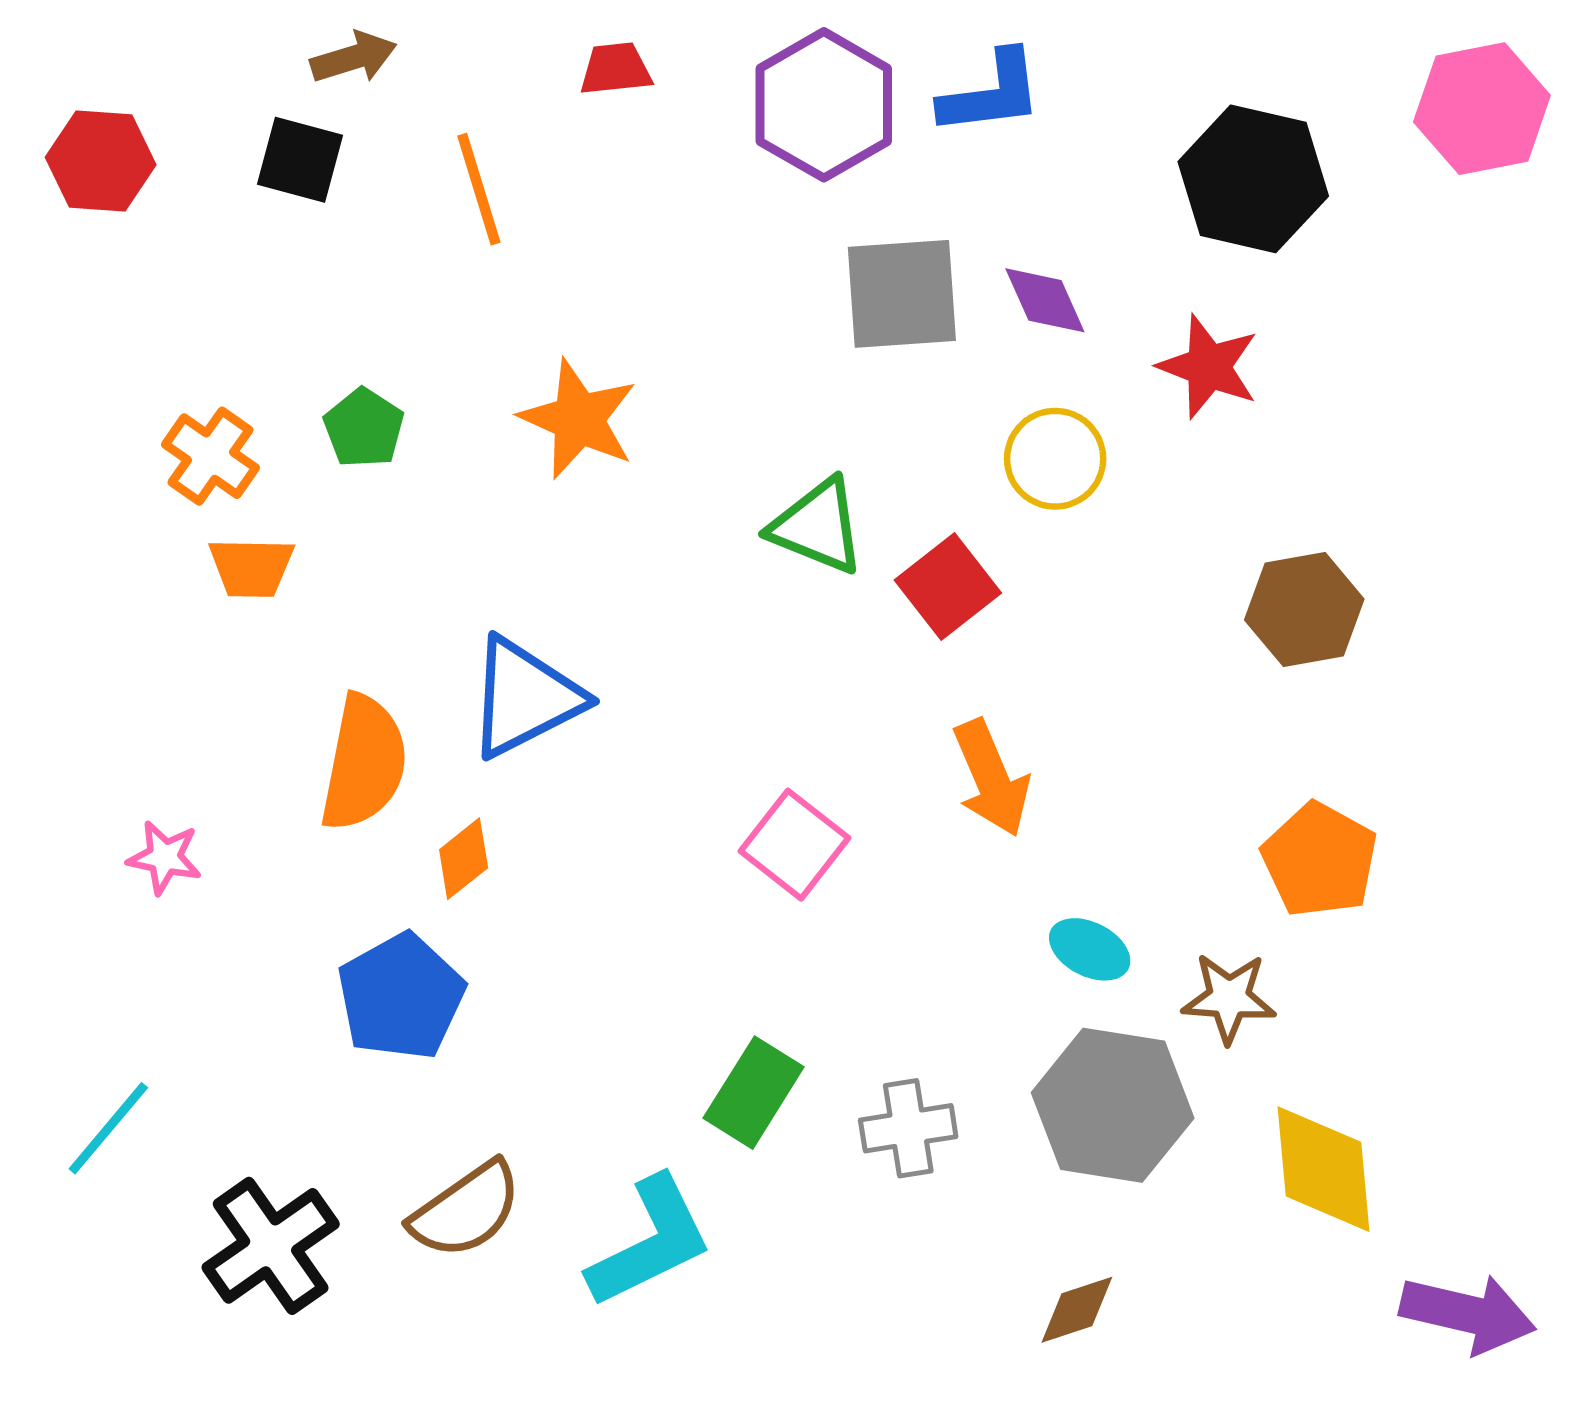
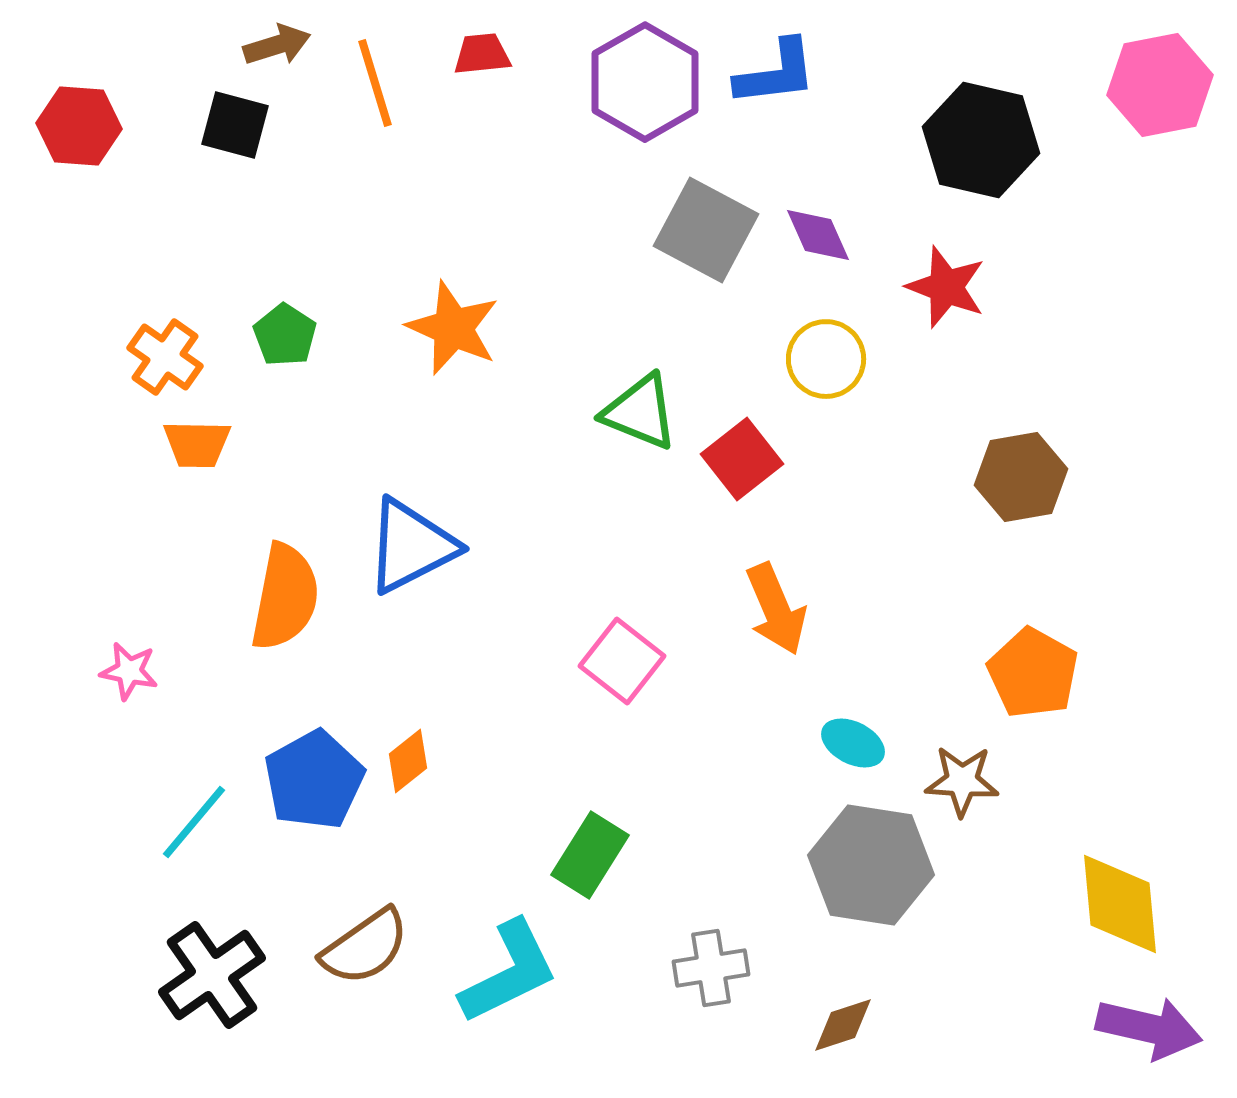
orange line: (479, 189) -> (375, 83), moved
gray square: (902, 294) -> (706, 230), turned 32
orange diamond: (464, 859) -> (408, 761), moved
cyan line: (108, 1128) -> (194, 822), moved
gray cross: (908, 1128) -> (711, 968), moved
yellow diamond: (1323, 1169) -> (1120, 904), moved

